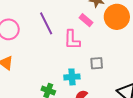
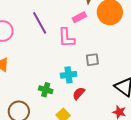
pink rectangle: (86, 20) -> (79, 17), turned -64

